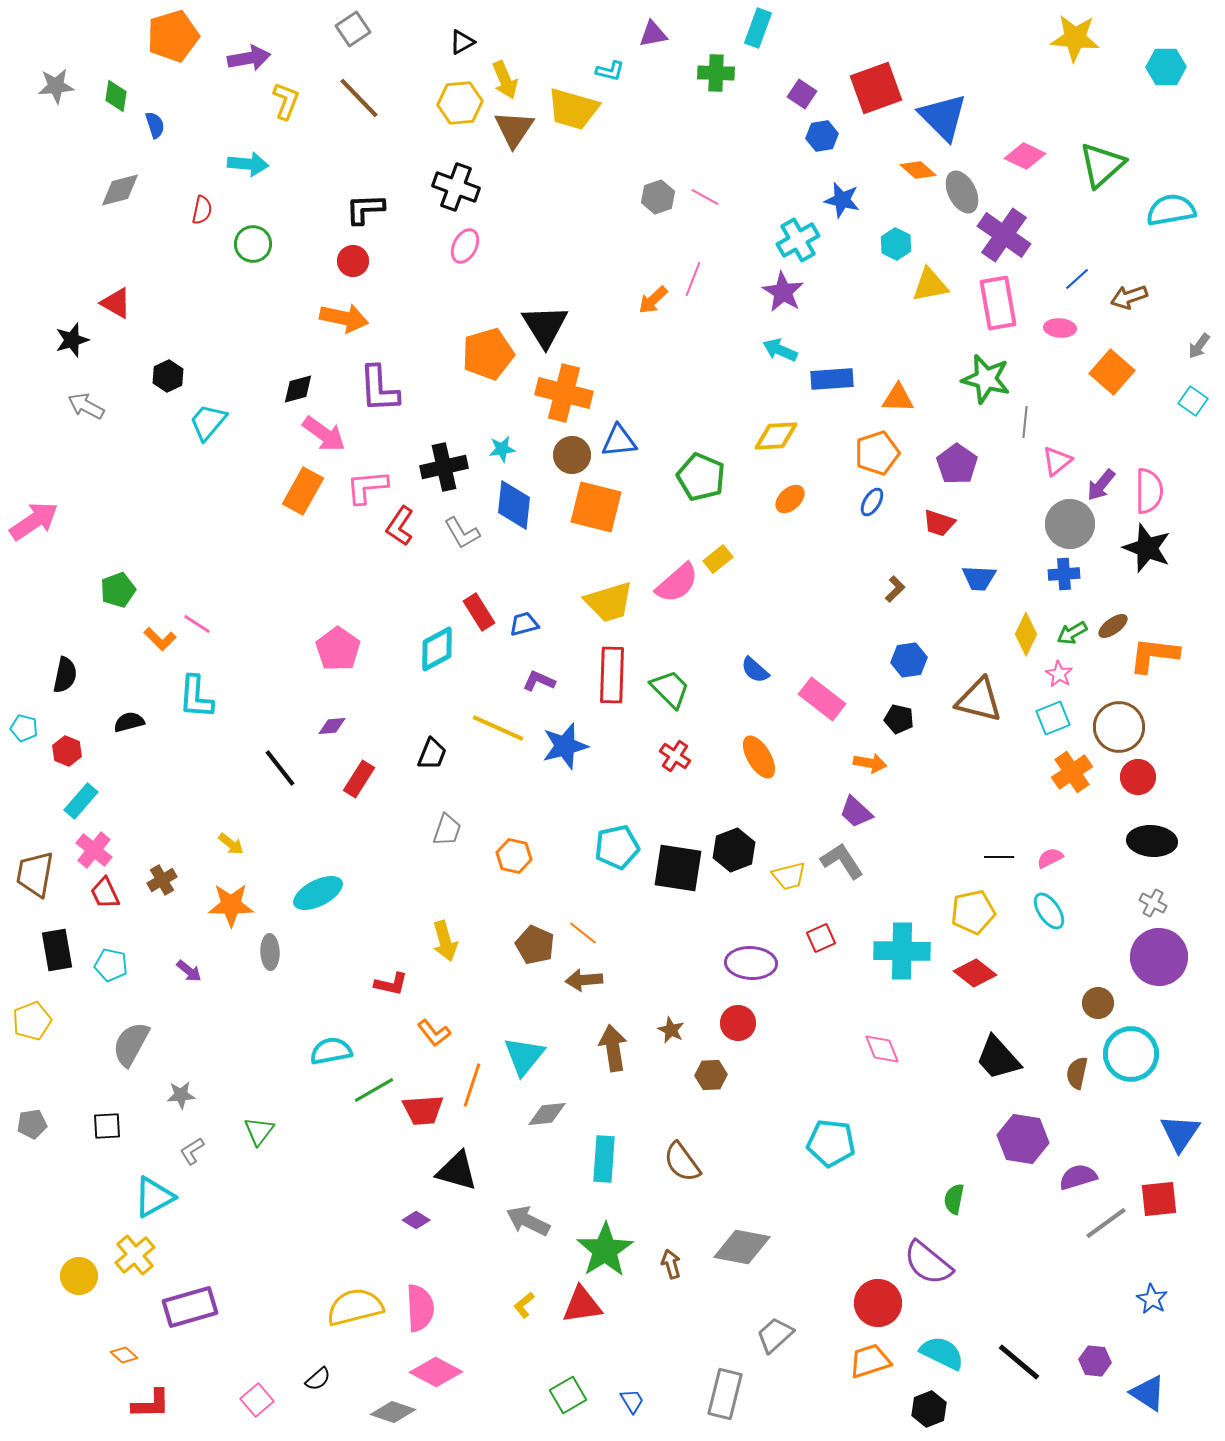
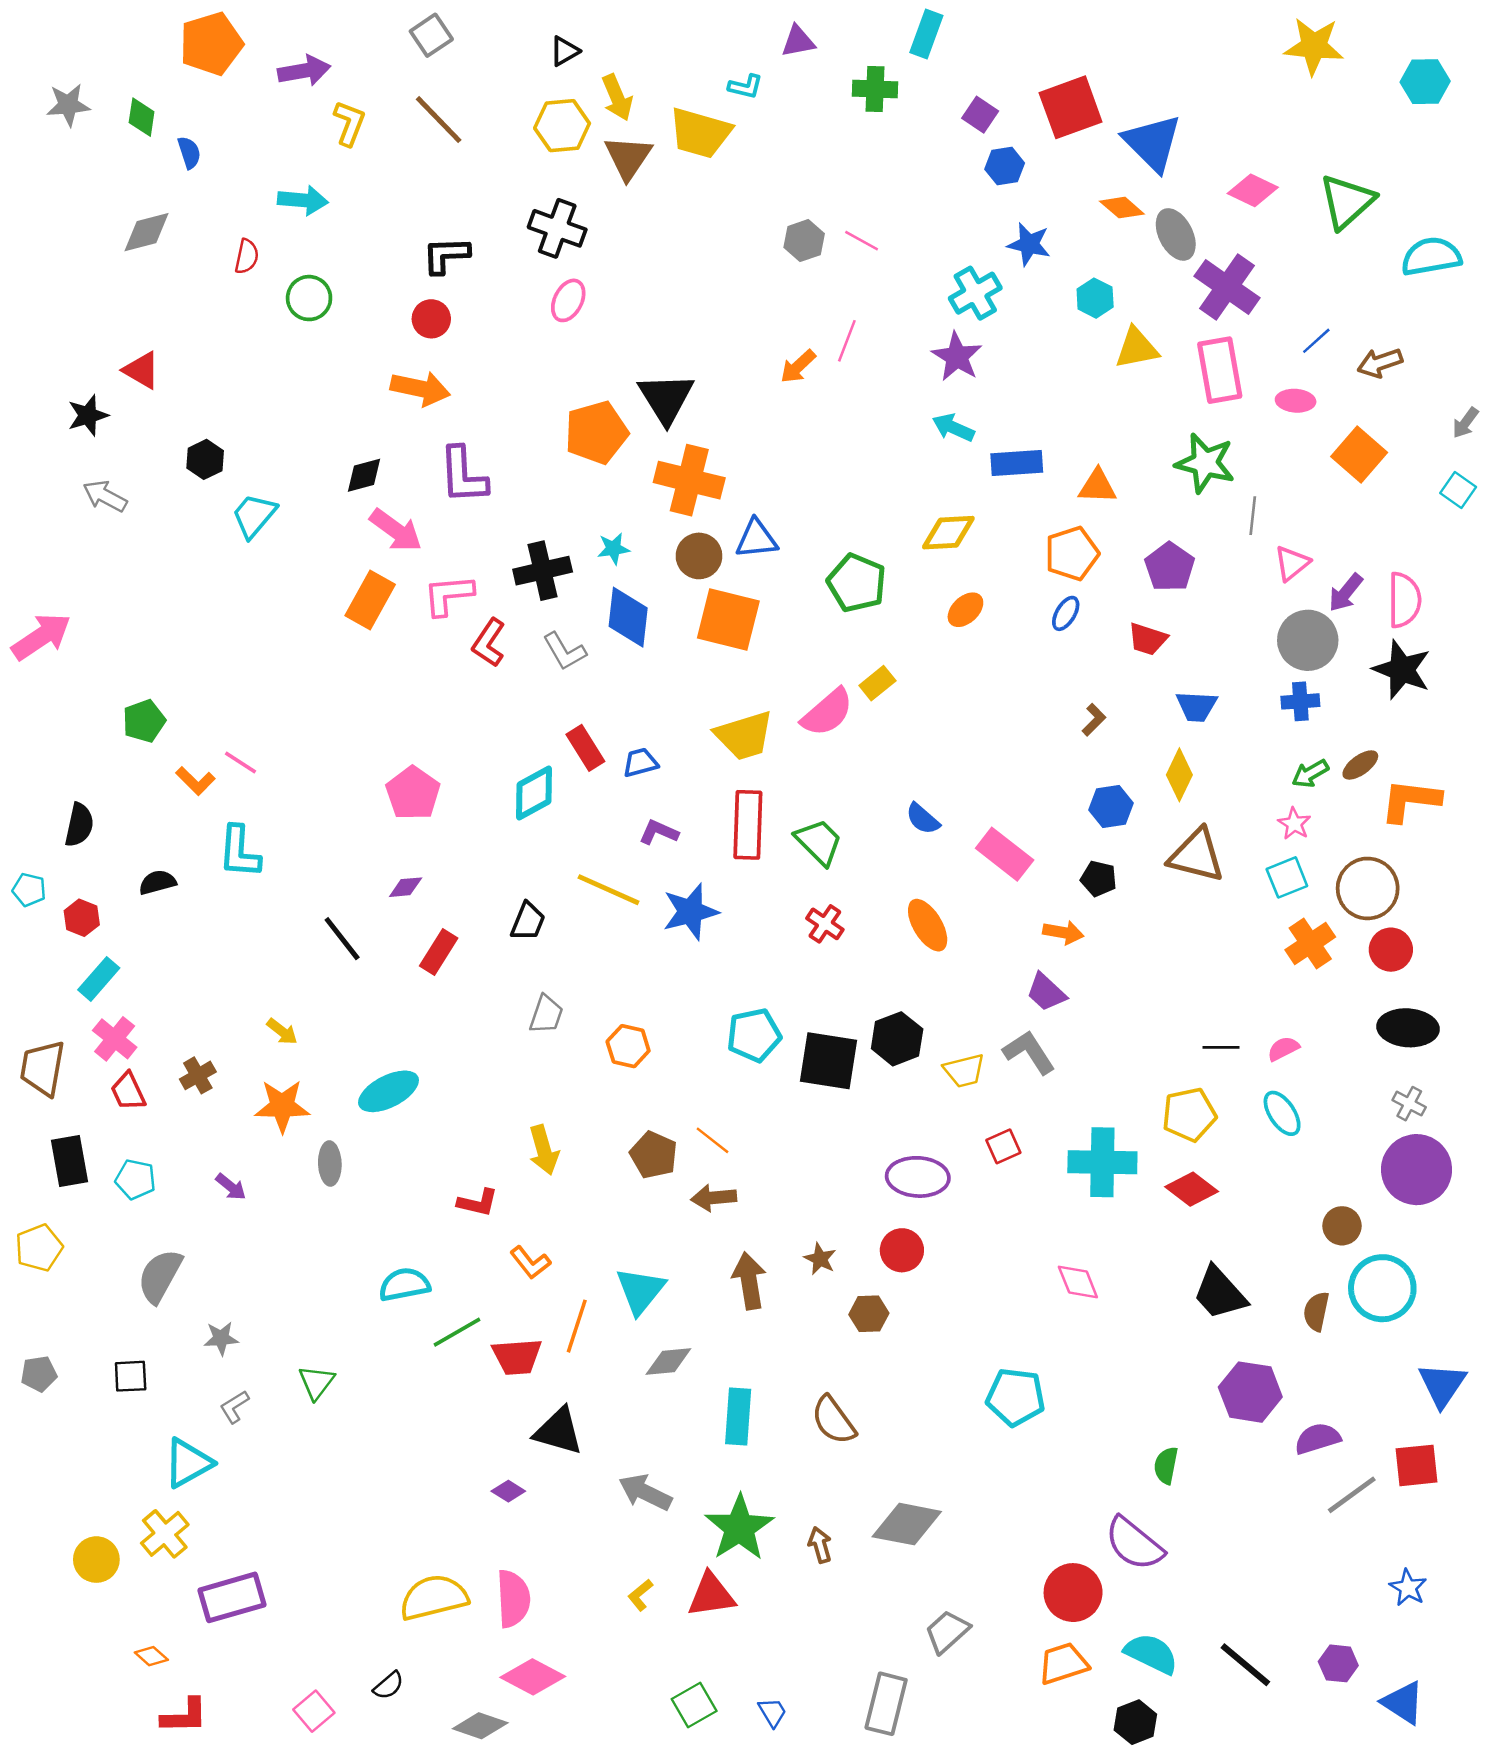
yellow diamond: (1026, 634) -> (1179, 775), moved

